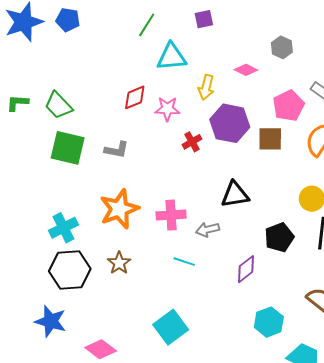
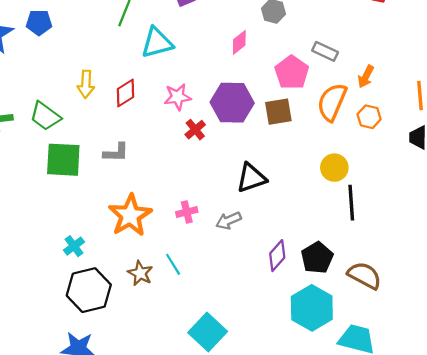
pink diamond: (246, 70) -> (239, 42), turned -55
yellow arrow: (206, 87) -> (86, 84), moved
pink star: (167, 109) -> (178, 97), moved
pink cross: (171, 215) -> (187, 212), size x0.7
cyan cross: (63, 228) -> (74, 246), size x0.7
black pentagon: (279, 237) -> (317, 258), moved
cyan line: (184, 262) -> (173, 264), moved, turned 50
cyan hexagon: (269, 322) -> (312, 308), size x1.4

